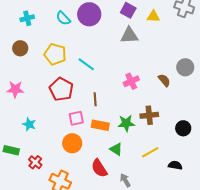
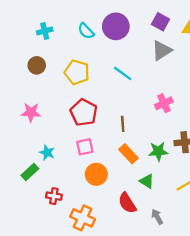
gray triangle: (129, 35) -> (162, 50), turned -30
cyan line: (86, 64) -> (123, 73), moved
pink square: (76, 118) -> (85, 147), moved
orange rectangle: (100, 125) -> (128, 154), turned 36
green rectangle: (11, 150) -> (30, 172), moved, turned -56
red cross: (35, 162) -> (54, 196), turned -32

